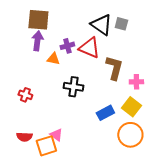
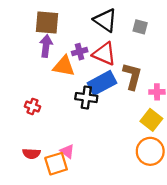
black triangle: (101, 25) -> (105, 20), moved
orange triangle: (53, 59) -> (64, 66), size x1.5
blue rectangle: (105, 113) -> (102, 83), moved, size x1.4

